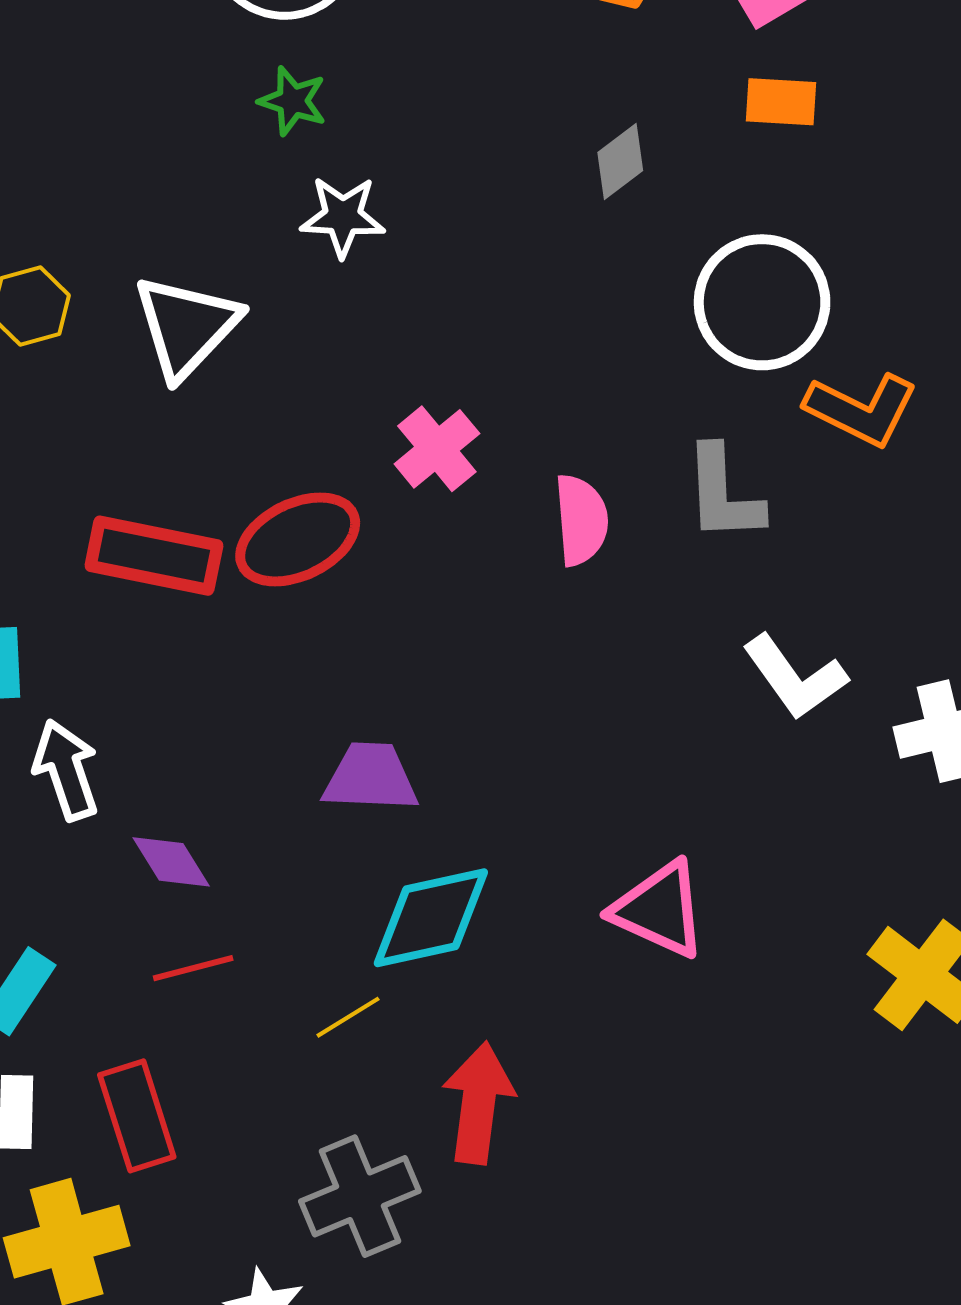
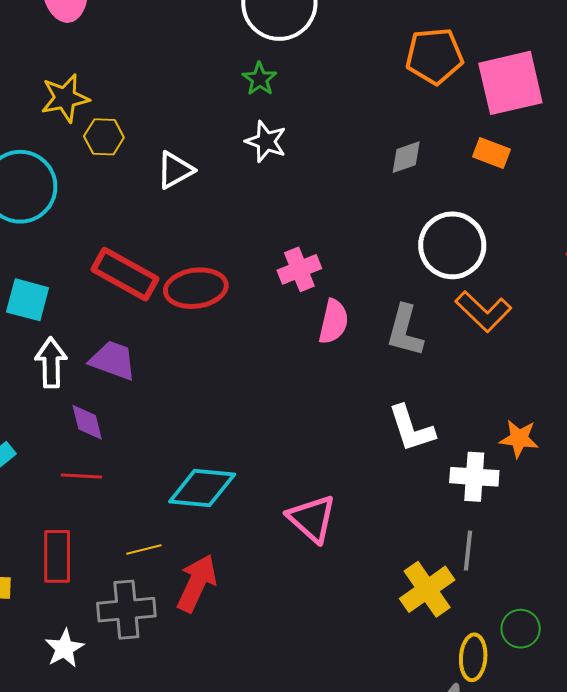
white triangle: (186, 326) -> (175, 170), size x0.7
pink cross: (437, 449) -> (299, 269), moved
purple trapezoid: (370, 777) -> (113, 360), moved
yellow line: (348, 1017) -> (144, 549), moved
red rectangle: (137, 1116) -> (57, 556), moved

